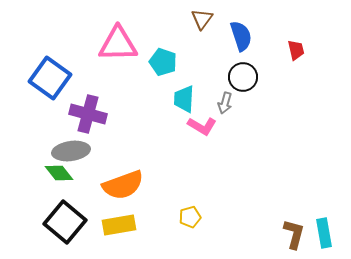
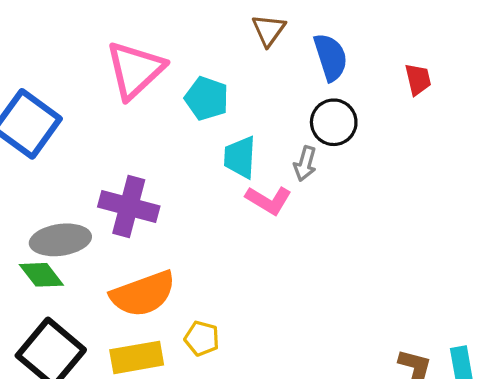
pink triangle: (118, 44) -> (135, 70), turned -42
purple cross: (88, 114) -> (129, 206), moved
yellow pentagon: (190, 217) -> (202, 338), moved, turned 30

